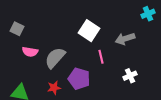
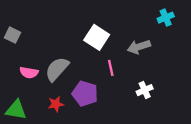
pink semicircle: (30, 52) -> (29, 72), moved

